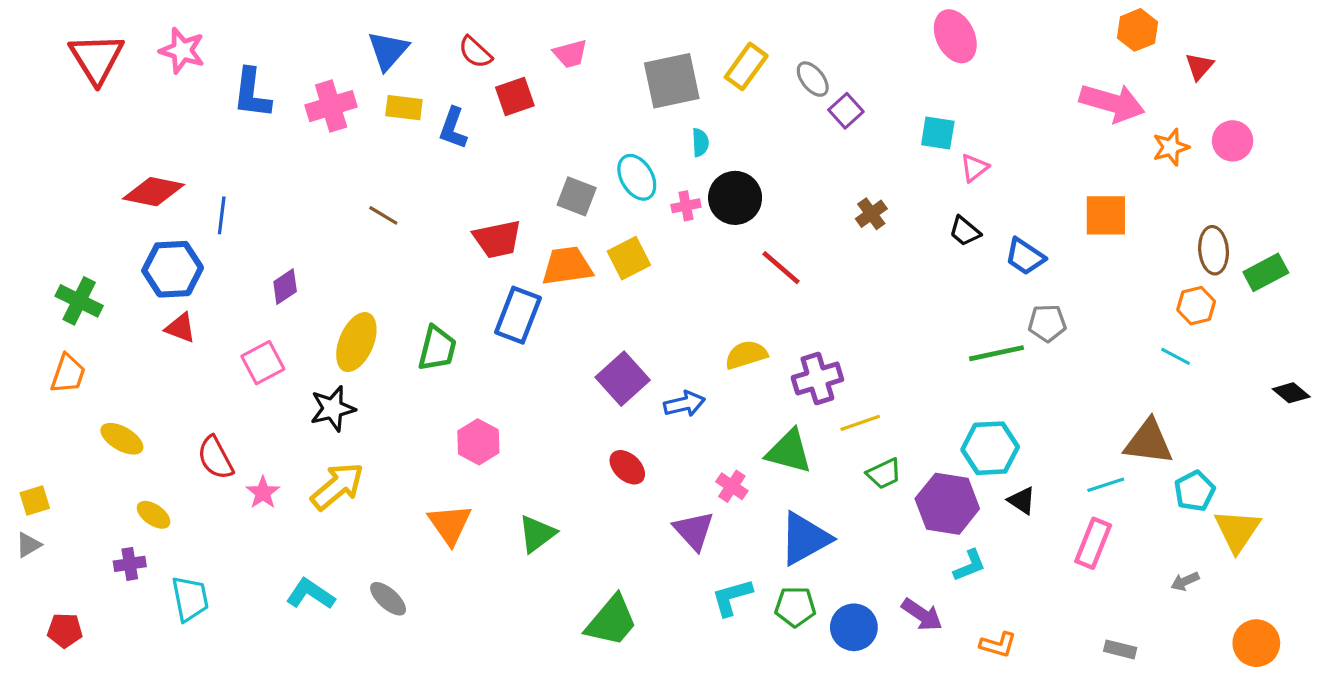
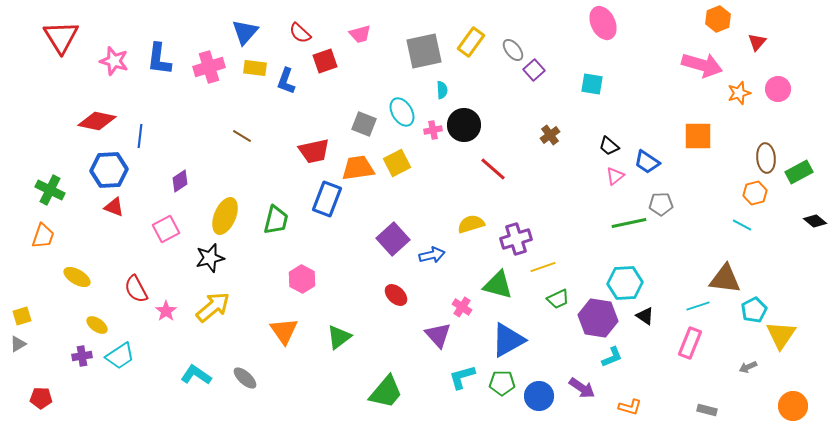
pink star: (182, 51) -> (114, 61), moved
pink triangle: (974, 168) -> (615, 176), moved
black diamond: (1291, 393) -> (815, 221), moved
cyan trapezoid: (190, 599) -> (120, 356), moved, turned 68

